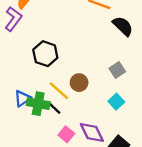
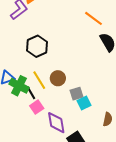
gray square: (117, 70) -> (77, 94), moved
pink square: (66, 134) -> (37, 107), moved

